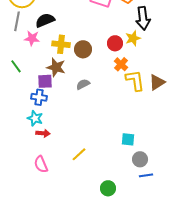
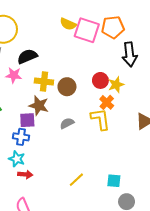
yellow star: (133, 38) -> (116, 85), moved
yellow L-shape: (135, 80) -> (100, 119), moved
yellow line: (79, 154) -> (76, 180), moved

